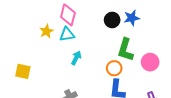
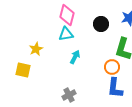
black circle: (112, 20) -> (101, 24), moved
yellow star: (46, 31) -> (36, 49), moved

